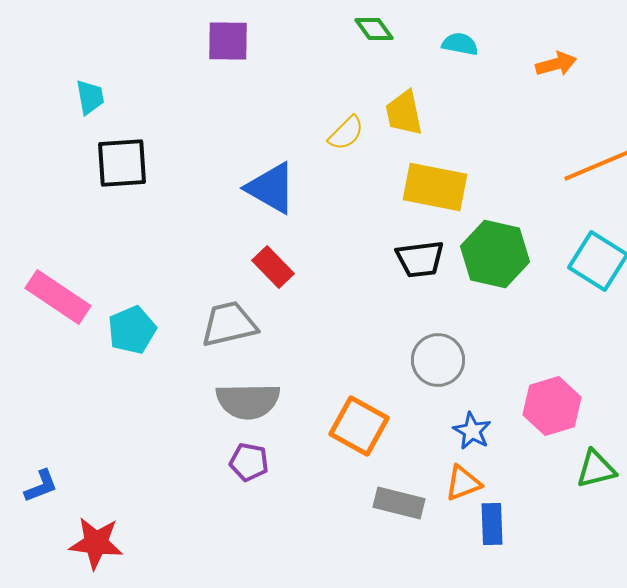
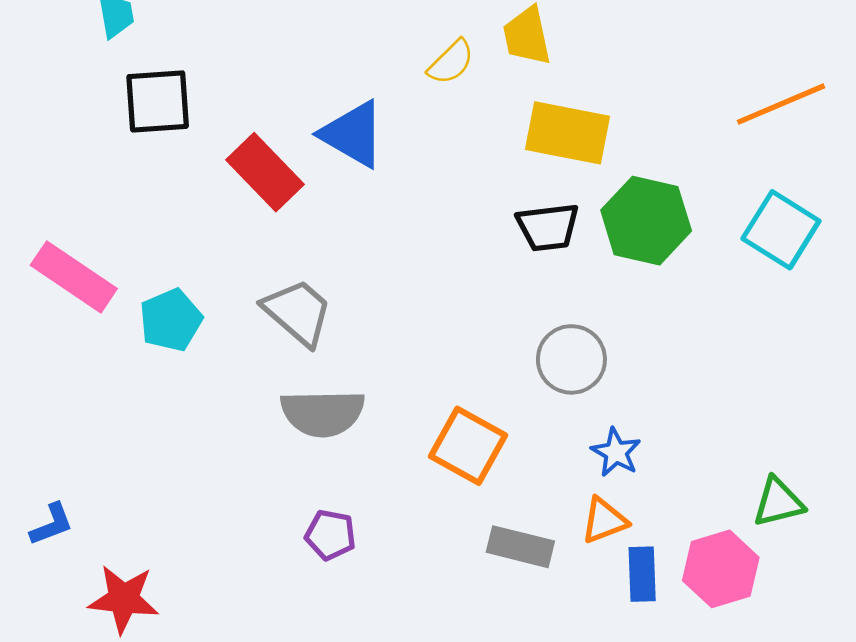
red rectangle: (273, 267) -> (265, 172), moved, size x1.4
gray trapezoid: (229, 324) -> (298, 312), turned 54
pink hexagon: (552, 406) -> (721, 569), moved
purple pentagon: (249, 462) -> (330, 535), moved

